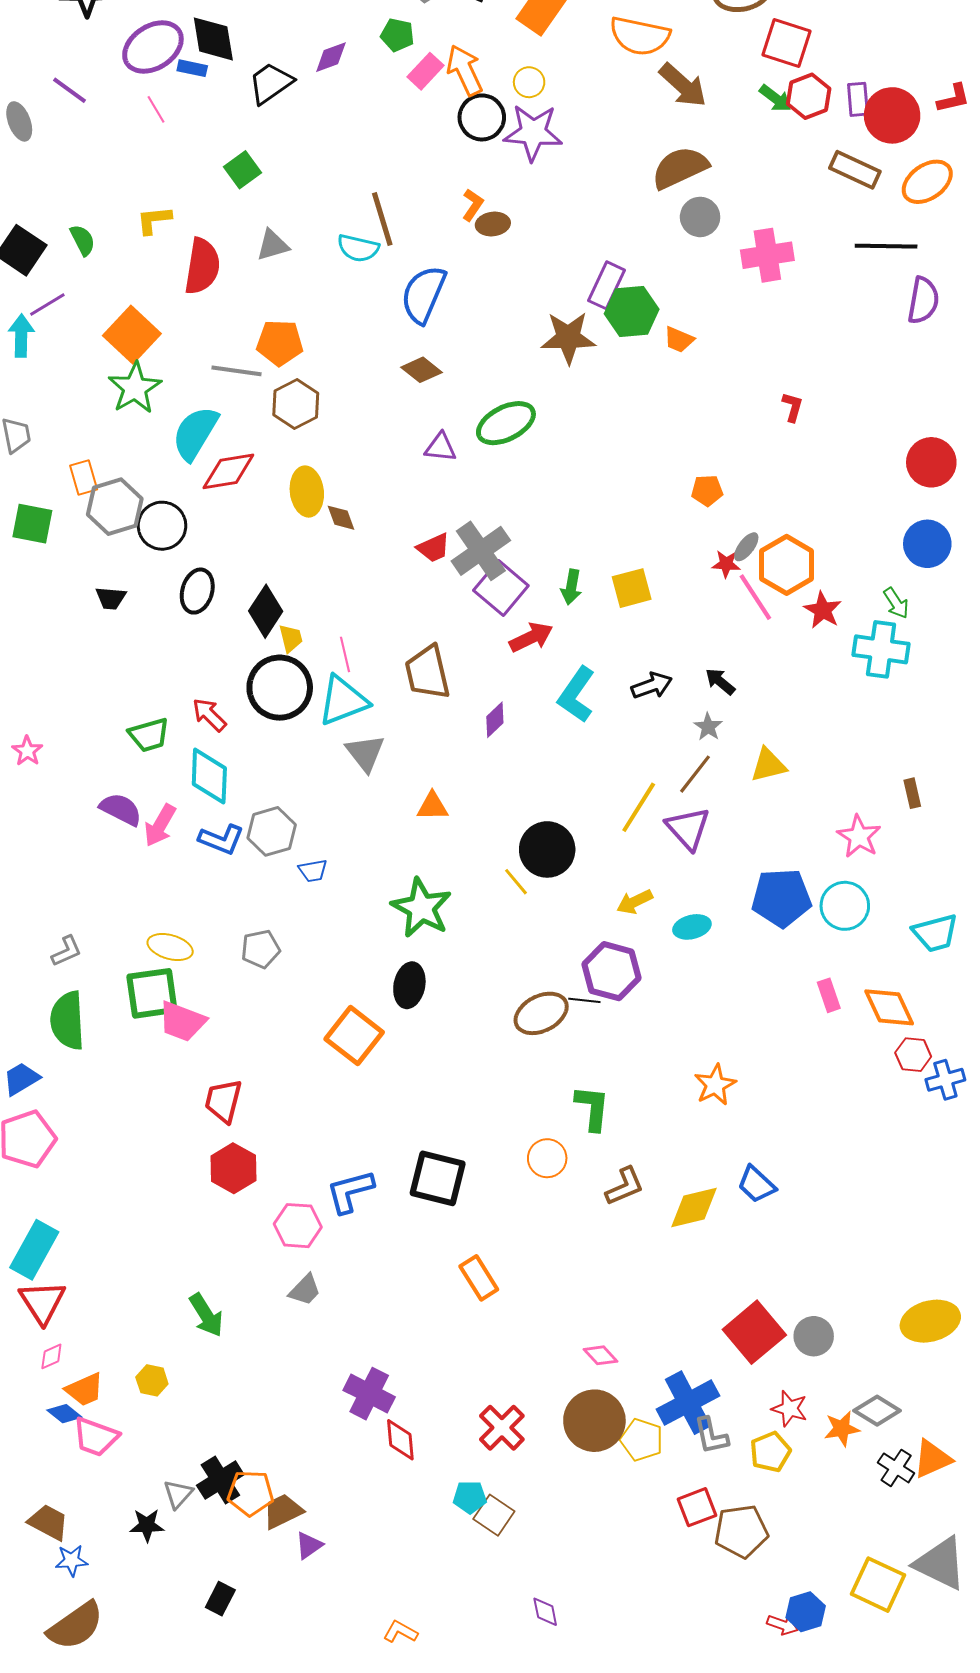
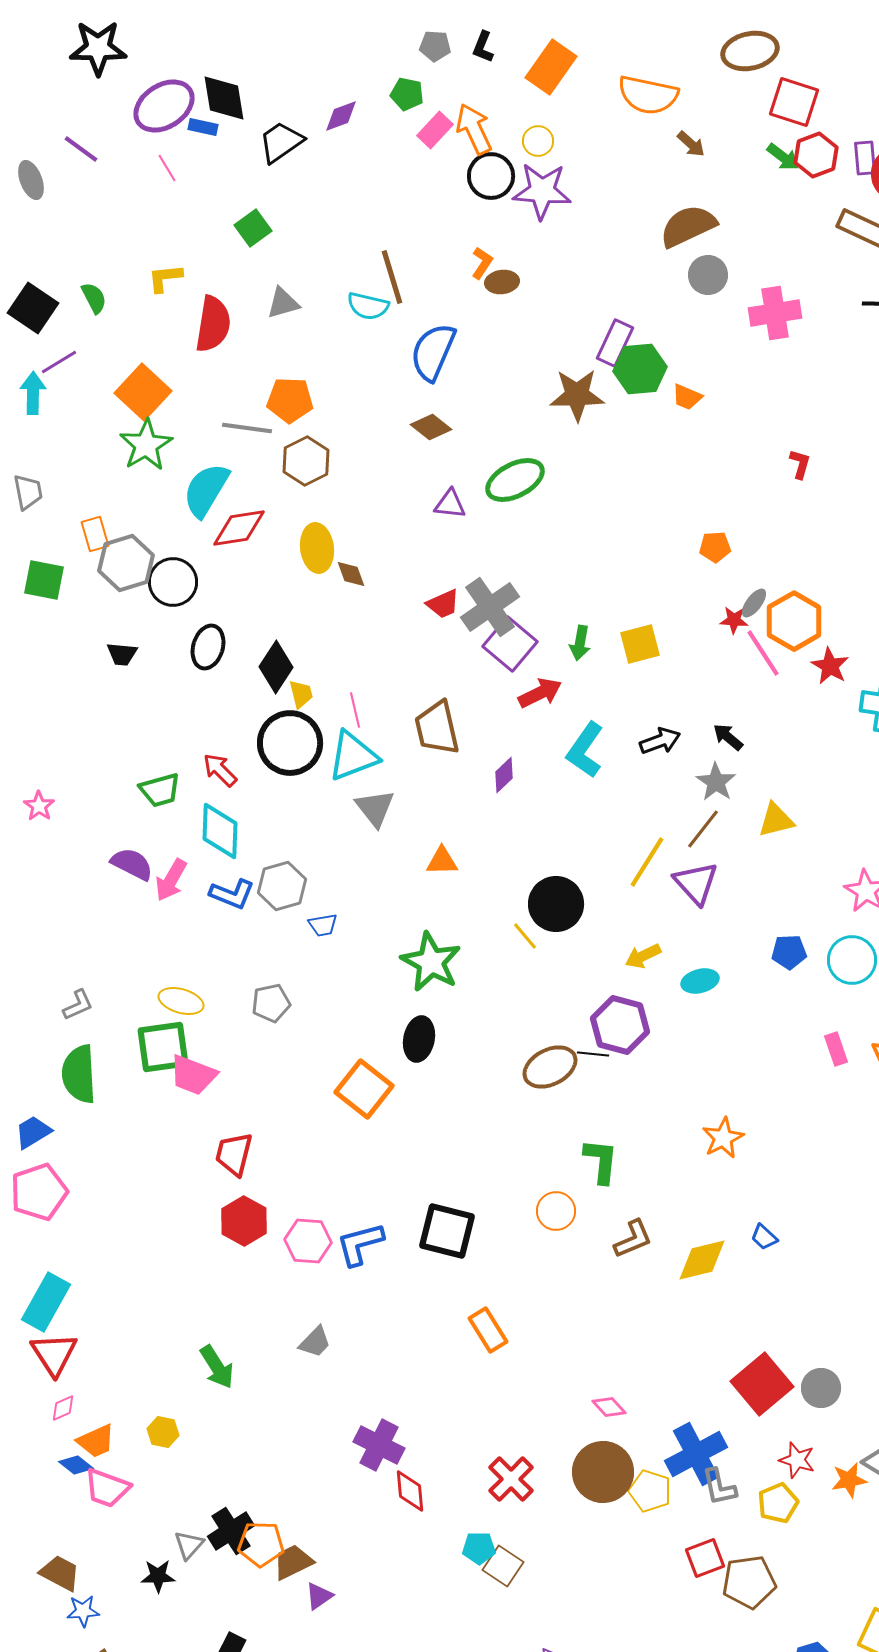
brown arrow: (683, 85) -> (691, 144), size x0.6
gray star: (708, 727) -> (716, 782), size x1.4
blue pentagon: (781, 898) -> (789, 952), size x0.6
blue trapezoid: (756, 1184) -> (764, 1237), size x0.7
pink hexagon: (298, 1226) -> (308, 1241), moved

